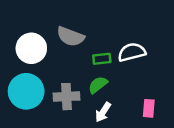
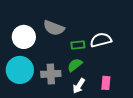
pink rectangle: (149, 108) -> (106, 83), moved

